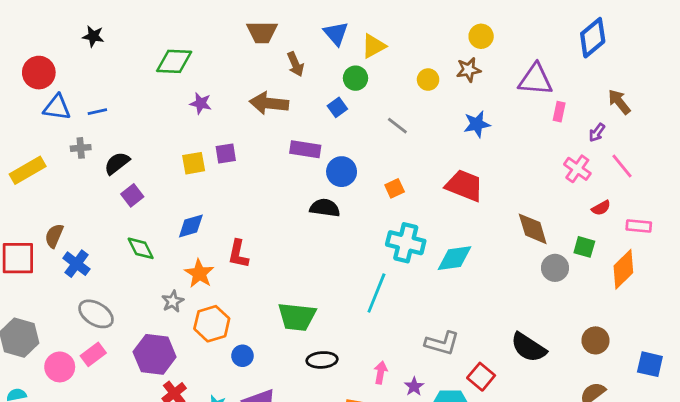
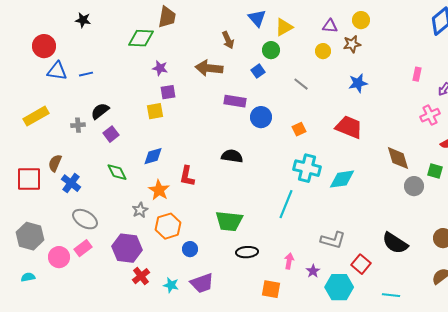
brown trapezoid: (262, 32) -> (167, 17), moved, turned -80
purple triangle: (535, 80) -> (330, 26), moved, size x0.6
gray cross: (81, 148) -> (78, 125), moved
purple square: (226, 153) -> (168, 92), moved
pink cross: (577, 169) -> (430, 115), turned 30
black semicircle: (325, 208) -> (232, 156), moved

